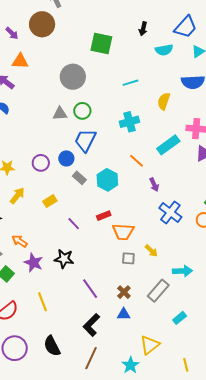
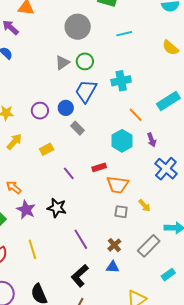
cyan line: (130, 83) -> (124, 34), moved
yellow semicircle: (164, 101) -> (170, 48), moved, turned -72
gray triangle: (60, 114) -> (62, 63), turned -35
cyan cross: (129, 122) -> (121, 81), moved
cyan hexagon: (107, 180) -> (122, 141), moved

